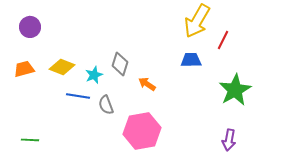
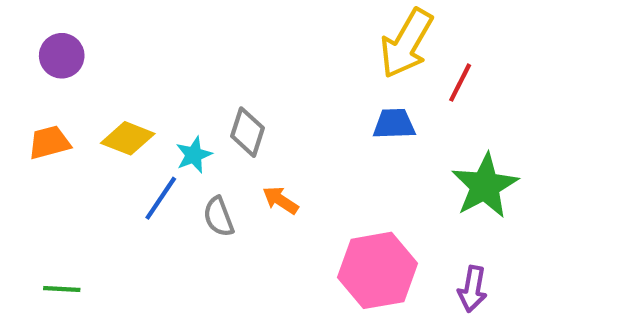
orange arrow: (147, 84) -> (281, 200), moved
blue line: (78, 96) -> (161, 198), turned -65
pink hexagon: (142, 131) -> (378, 270), moved

